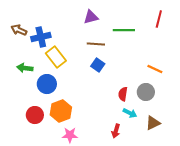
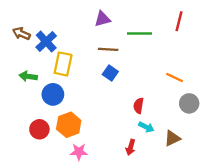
blue cross: (41, 37) -> (46, 41), turned -30
yellow rectangle: (56, 57) -> (63, 64), turned 50
gray circle: (146, 92) -> (189, 103), moved

